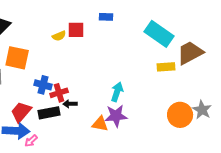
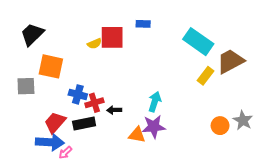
red square: (76, 30) -> (112, 37), size x1.4
yellow rectangle: (166, 67) -> (206, 76), turned -48
black arrow: (70, 104) -> (114, 110), moved
orange circle: (180, 115) -> (220, 126), size x0.7

